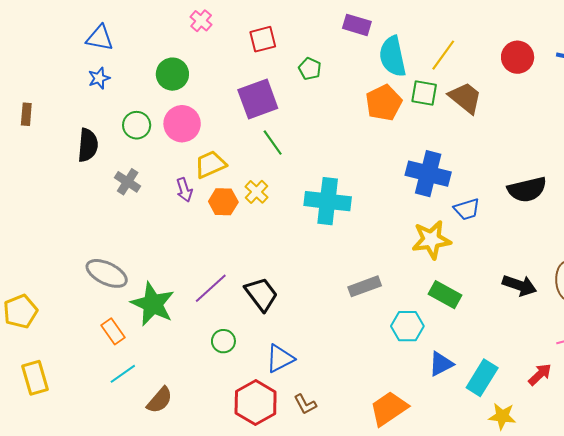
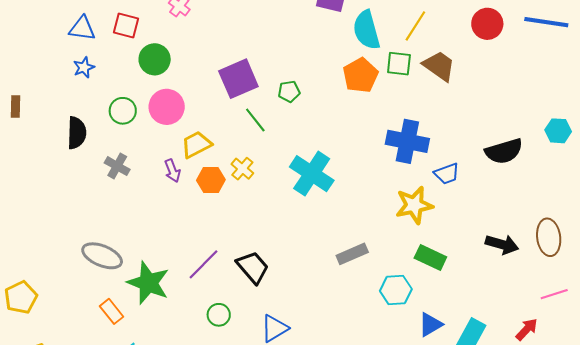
red square: (263, 39) -> (126, 26), moved, turned 32
green pentagon: (310, 69) -> (289, 91), moved, turned -30
cyan cross: (328, 201) -> (312, 174), turned 30

